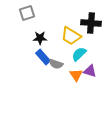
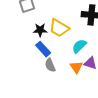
yellow trapezoid: (71, 36) -> (59, 28), moved
gray semicircle: (56, 64) -> (50, 65), moved, turned 48

